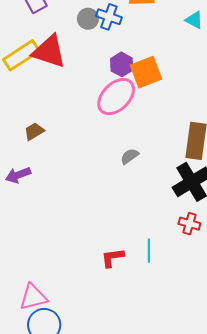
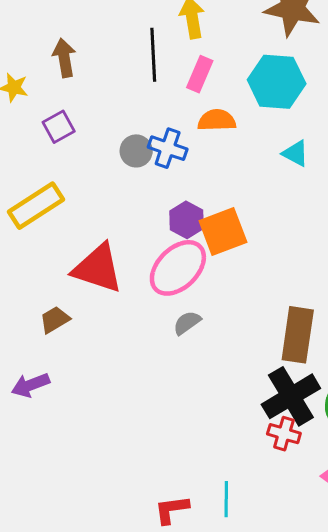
red triangle: (49, 51) -> (98, 268), moved
gray semicircle: (130, 156) -> (187, 323), moved
red cross: (189, 224) -> (284, 434), moved

